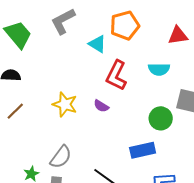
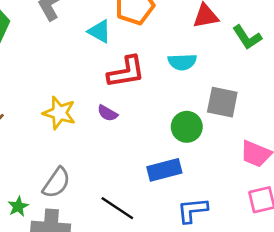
red L-shape: (116, 75) -> (126, 72), turned -124

